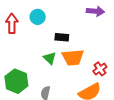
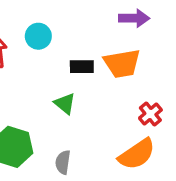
orange trapezoid: (73, 57) -> (122, 63), moved

